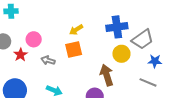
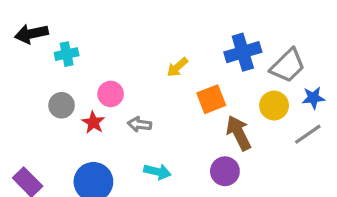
orange square: (74, 50) -> (211, 99), moved
yellow circle: (121, 54) -> (274, 106), moved
gray line: (148, 82) -> (308, 134), turned -48

